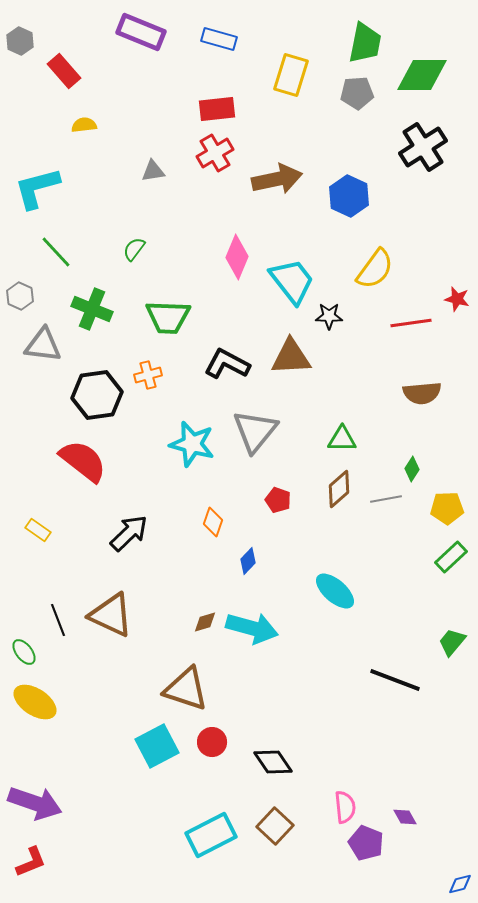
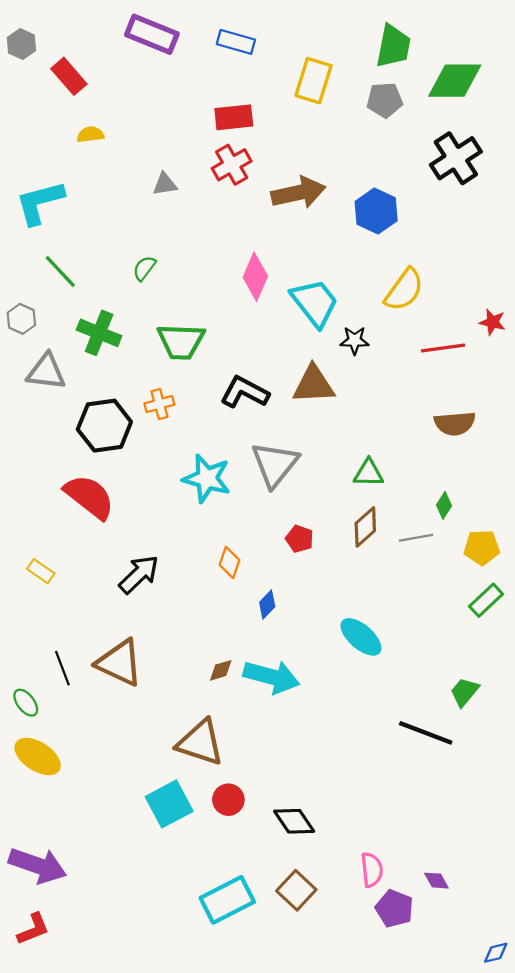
green trapezoid: (452, 642) -> (464, 692), moved

